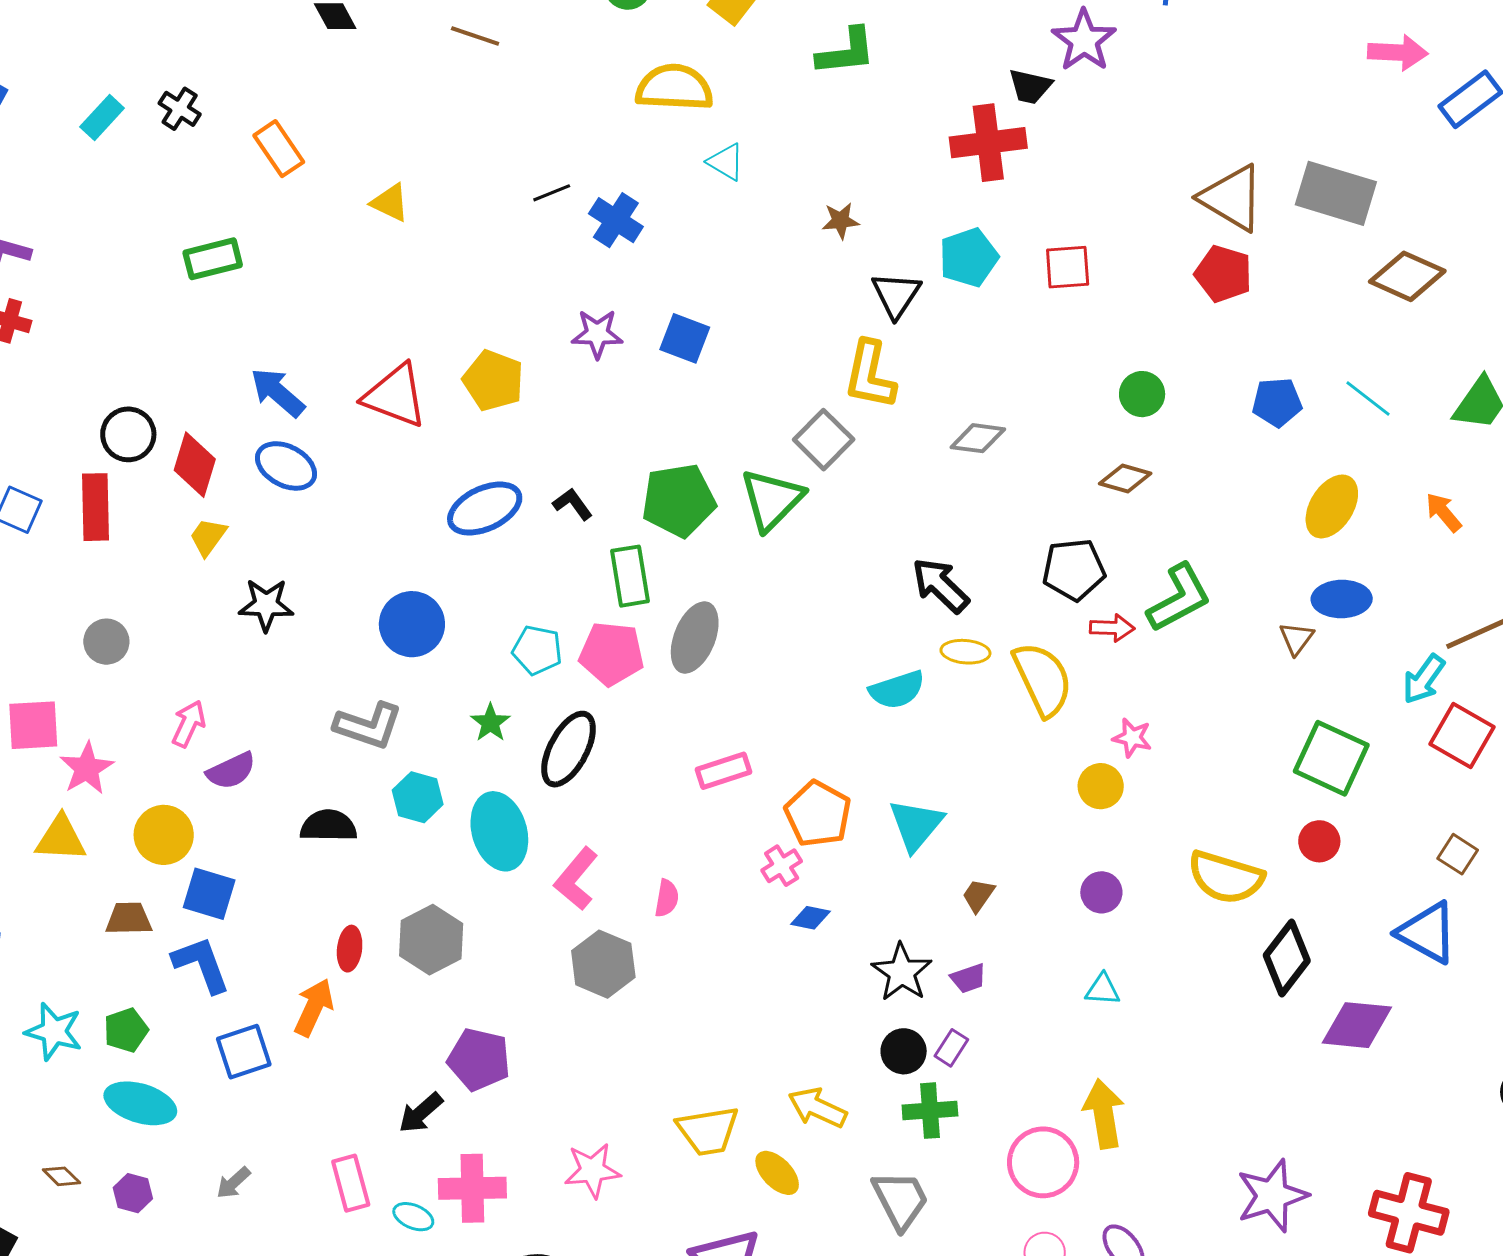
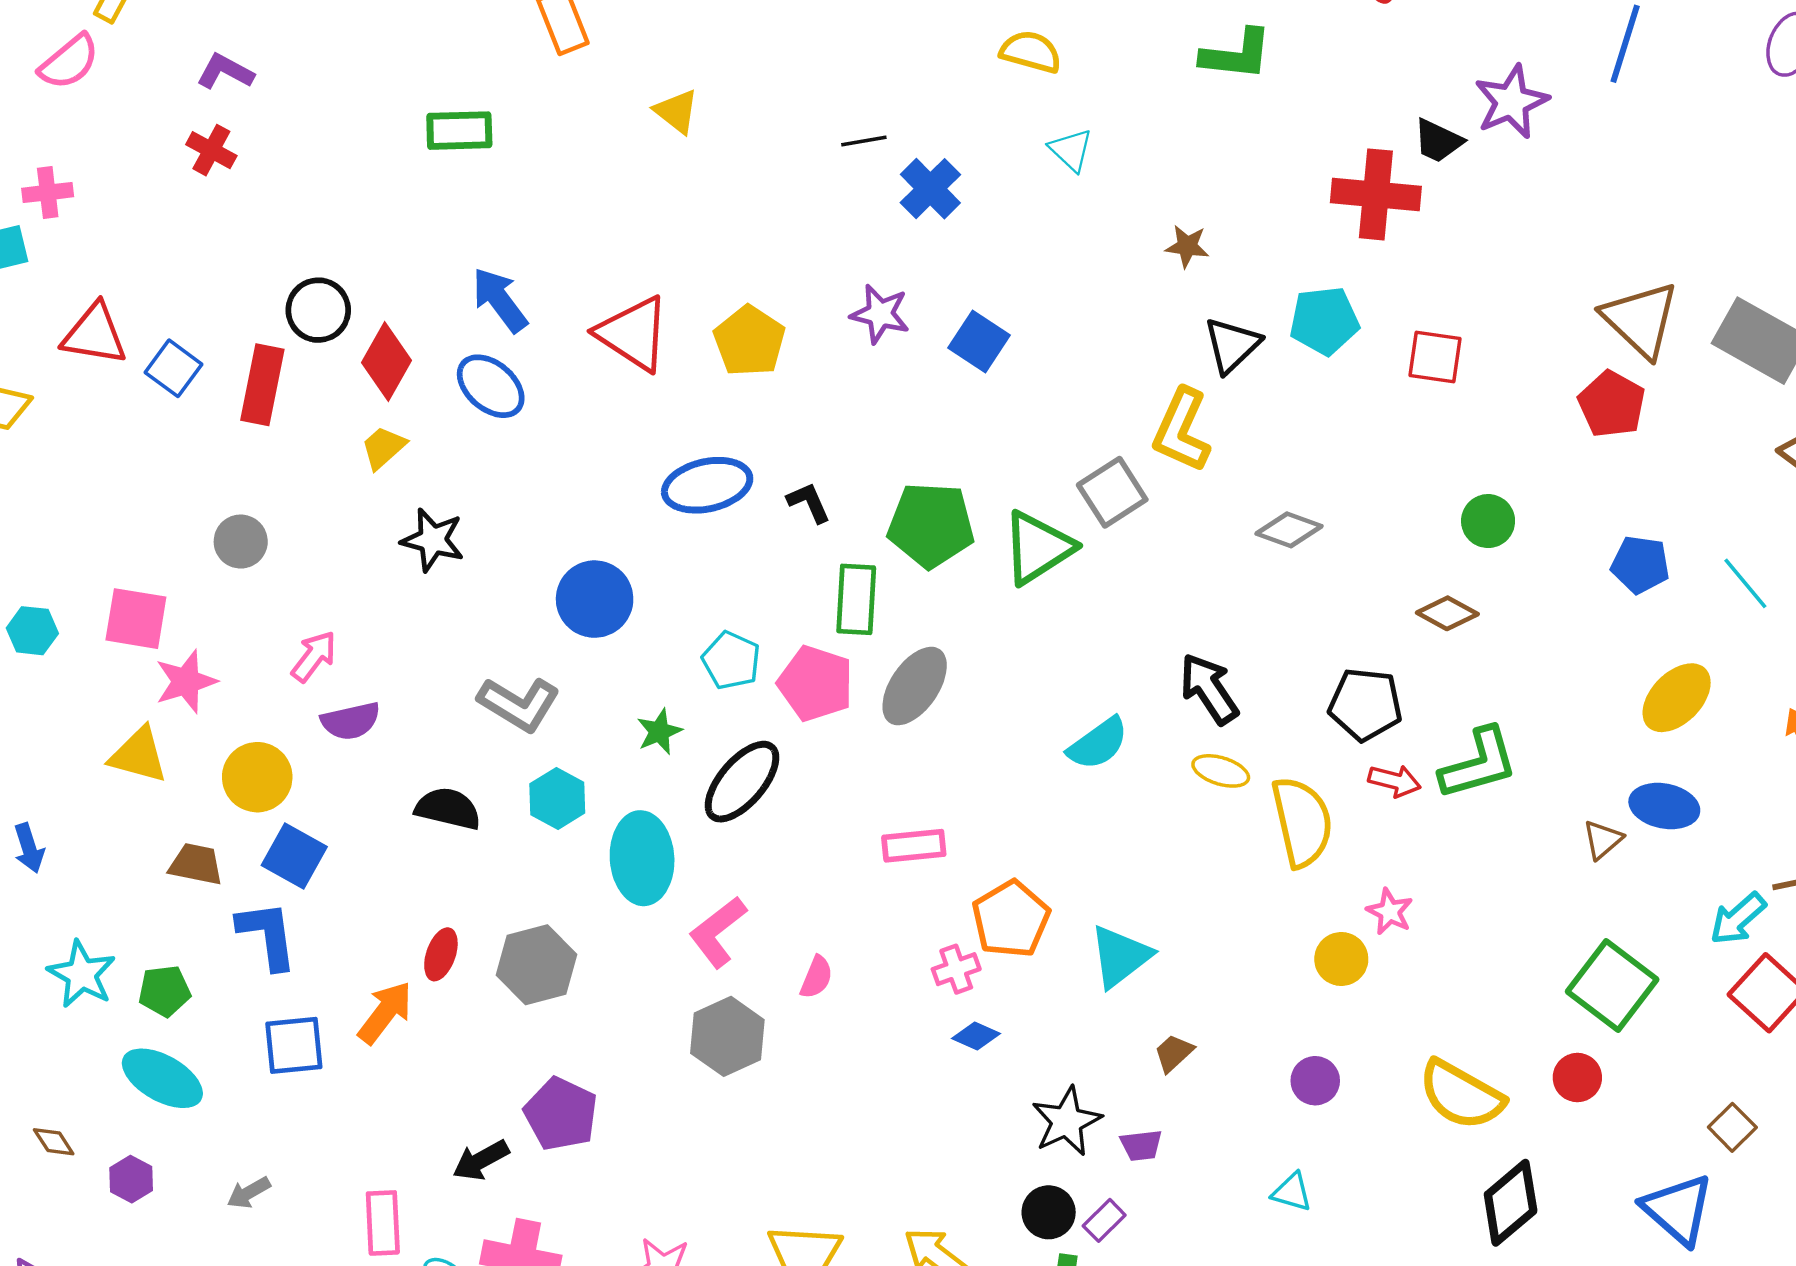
yellow semicircle: (674, 87) -> (1031, 52), size x0.7
cyan semicircle: (897, 690) -> (1098, 744), moved, turned -30

